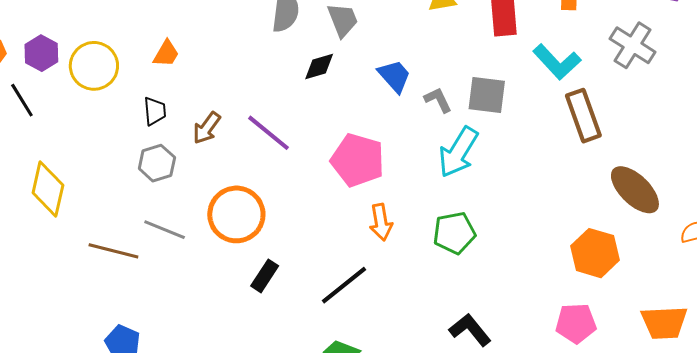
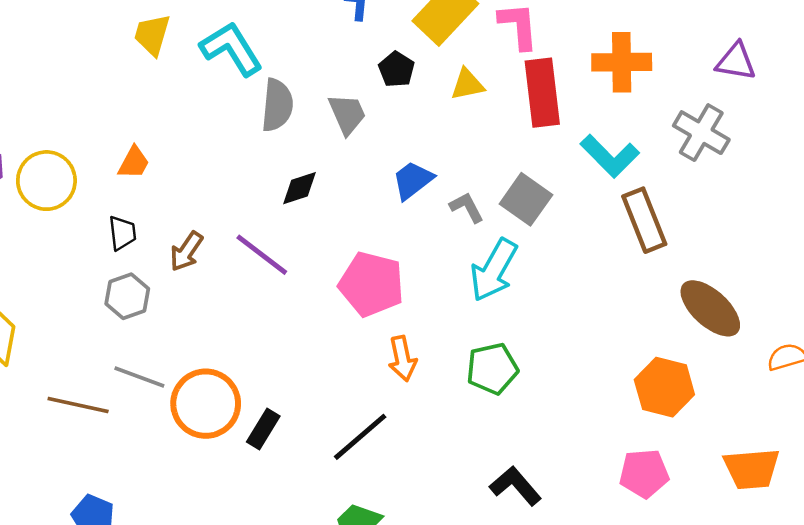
black diamond: (319, 67) -> (299, 188), moved
blue trapezoid: (394, 76) -> (413, 180), turned -84
gray square: (487, 95) -> (526, 199), turned 30
orange circle: (236, 214) -> (206, 404), moved

